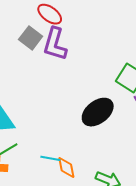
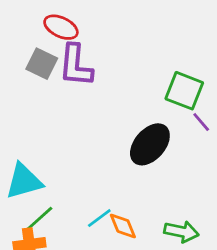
cyan line: (50, 158) -> (99, 218), turned -36

